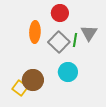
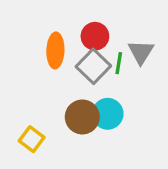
red circle: (60, 13) -> (95, 36), moved
brown circle: (33, 80) -> (82, 117), moved

